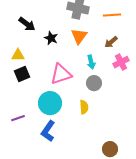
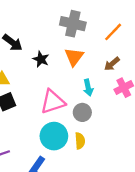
orange line: (112, 15) -> (113, 32), turned -42
gray circle: (94, 83) -> (82, 112), moved
cyan circle: (50, 103) -> (54, 136), moved

